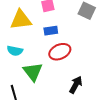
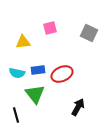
yellow triangle: (21, 20) -> (23, 42), size x0.7
blue rectangle: (51, 31) -> (38, 70), moved

